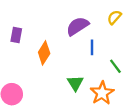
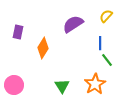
blue line: (92, 47) -> (100, 43), moved
green triangle: (75, 83) -> (62, 86), moved

